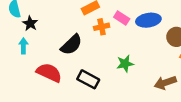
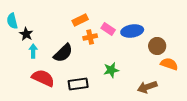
cyan arrow: (23, 46) -> (33, 51), moved
black rectangle: (88, 79) -> (78, 84), turned -36

